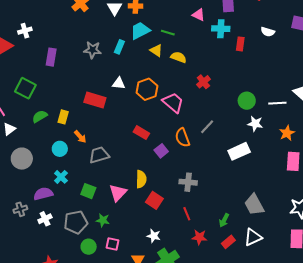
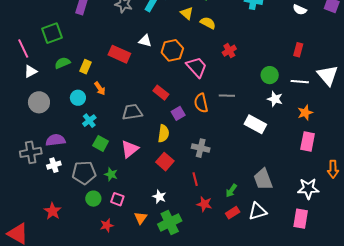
red rectangle: (240, 44) -> (298, 50), moved
green square: (25, 88) -> (52, 33), turned 35
gray line: (207, 127) -> (227, 96), turned 42
white rectangle: (239, 151) -> (255, 124), turned 45
gray trapezoid: (99, 155) -> (132, 112), moved
cyan cross: (61, 177) -> (89, 121), moved
yellow semicircle: (141, 179) -> (163, 134), moved
gray cross: (20, 209) -> (31, 152), size x1.5

